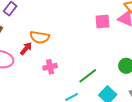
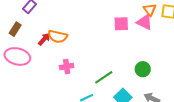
red arrow: (26, 49) -> (44, 39), moved

